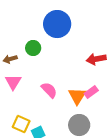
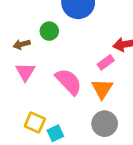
pink semicircle: (49, 90) -> (69, 82), size x1.4
pink rectangle: (91, 92) -> (106, 62), moved

